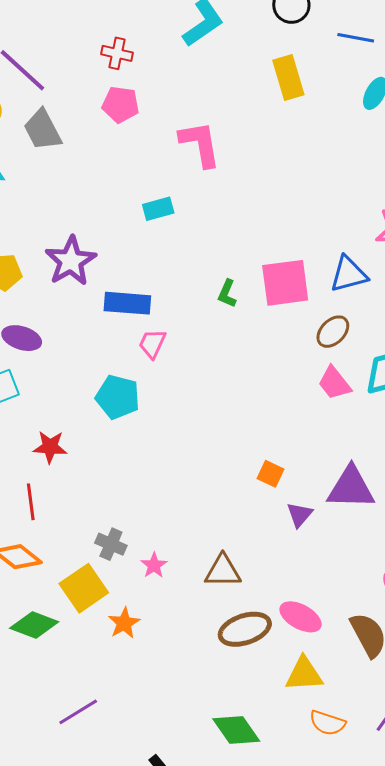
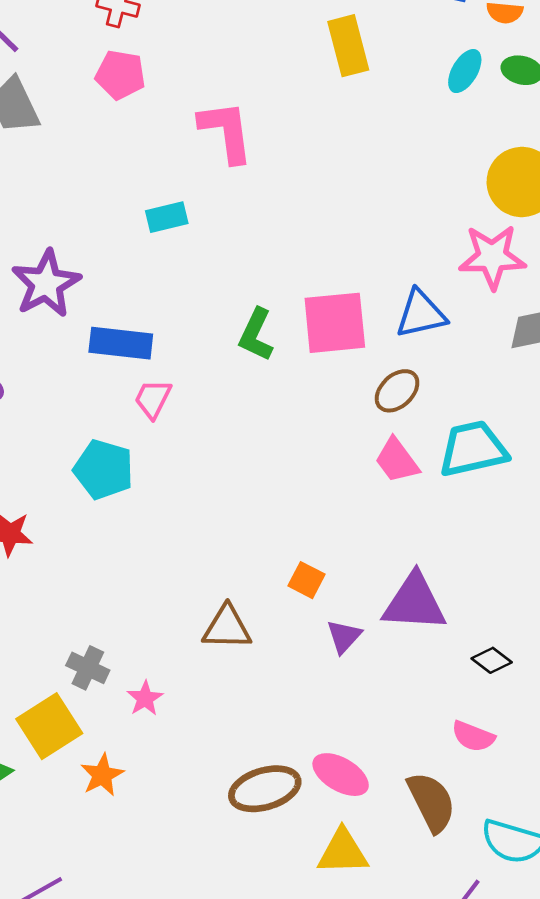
green L-shape: (227, 294) -> (256, 335), size x1.4
brown triangle: (223, 571) -> (227, 628), moved

